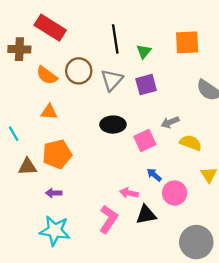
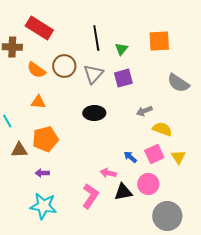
pink square: (145, 141) -> (154, 154), moved
pink circle: (175, 193) -> (148, 184), moved

